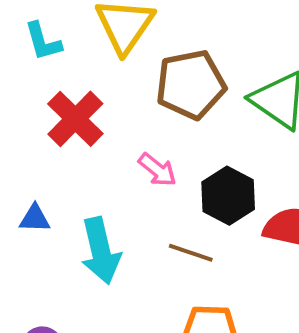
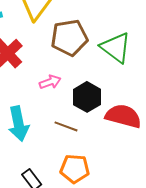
pink arrow: (157, 170) -> (50, 82), turned -60

